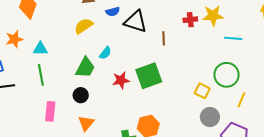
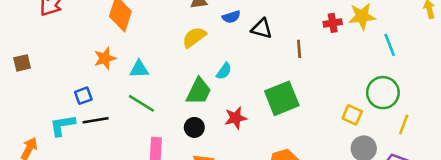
black triangle: (136, 22) -> (262, 29), size x0.7
cyan line: (233, 38) -> (390, 45), turned 66
green line: (41, 75) -> (141, 103), turned -45
red star: (121, 80) -> (236, 118), moved

